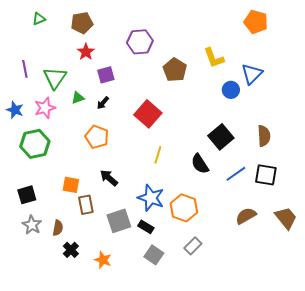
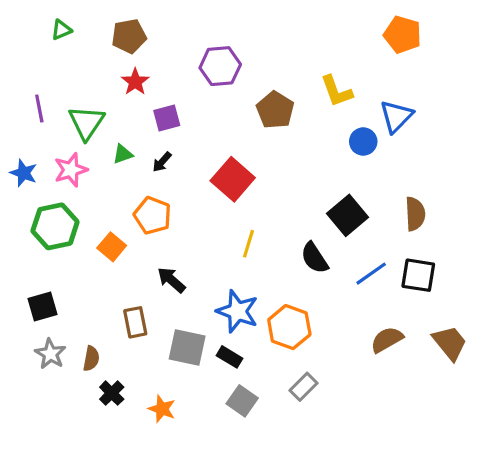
orange square: (71, 185) -> (112, 247), moved, turned 30
gray square: (119, 221) -> (187, 347), turned 30

